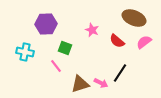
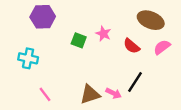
purple hexagon: (46, 24) -> (43, 17), moved
green square: (65, 48) -> (79, 40), moved
pink line: (56, 66) -> (45, 94), moved

